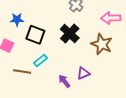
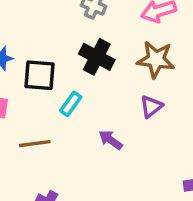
cyan rectangle: (41, 60) -> (71, 104), moved
purple triangle: (83, 73) -> (151, 106), moved

